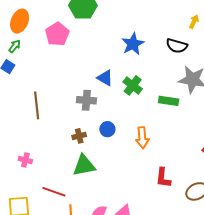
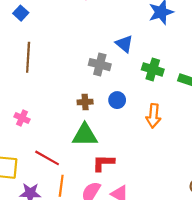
green cross: (133, 85) -> (153, 69), moved, turned -30
brown line: (37, 105) -> (28, 57), moved
red L-shape: (163, 178) -> (103, 163), moved, turned 75

